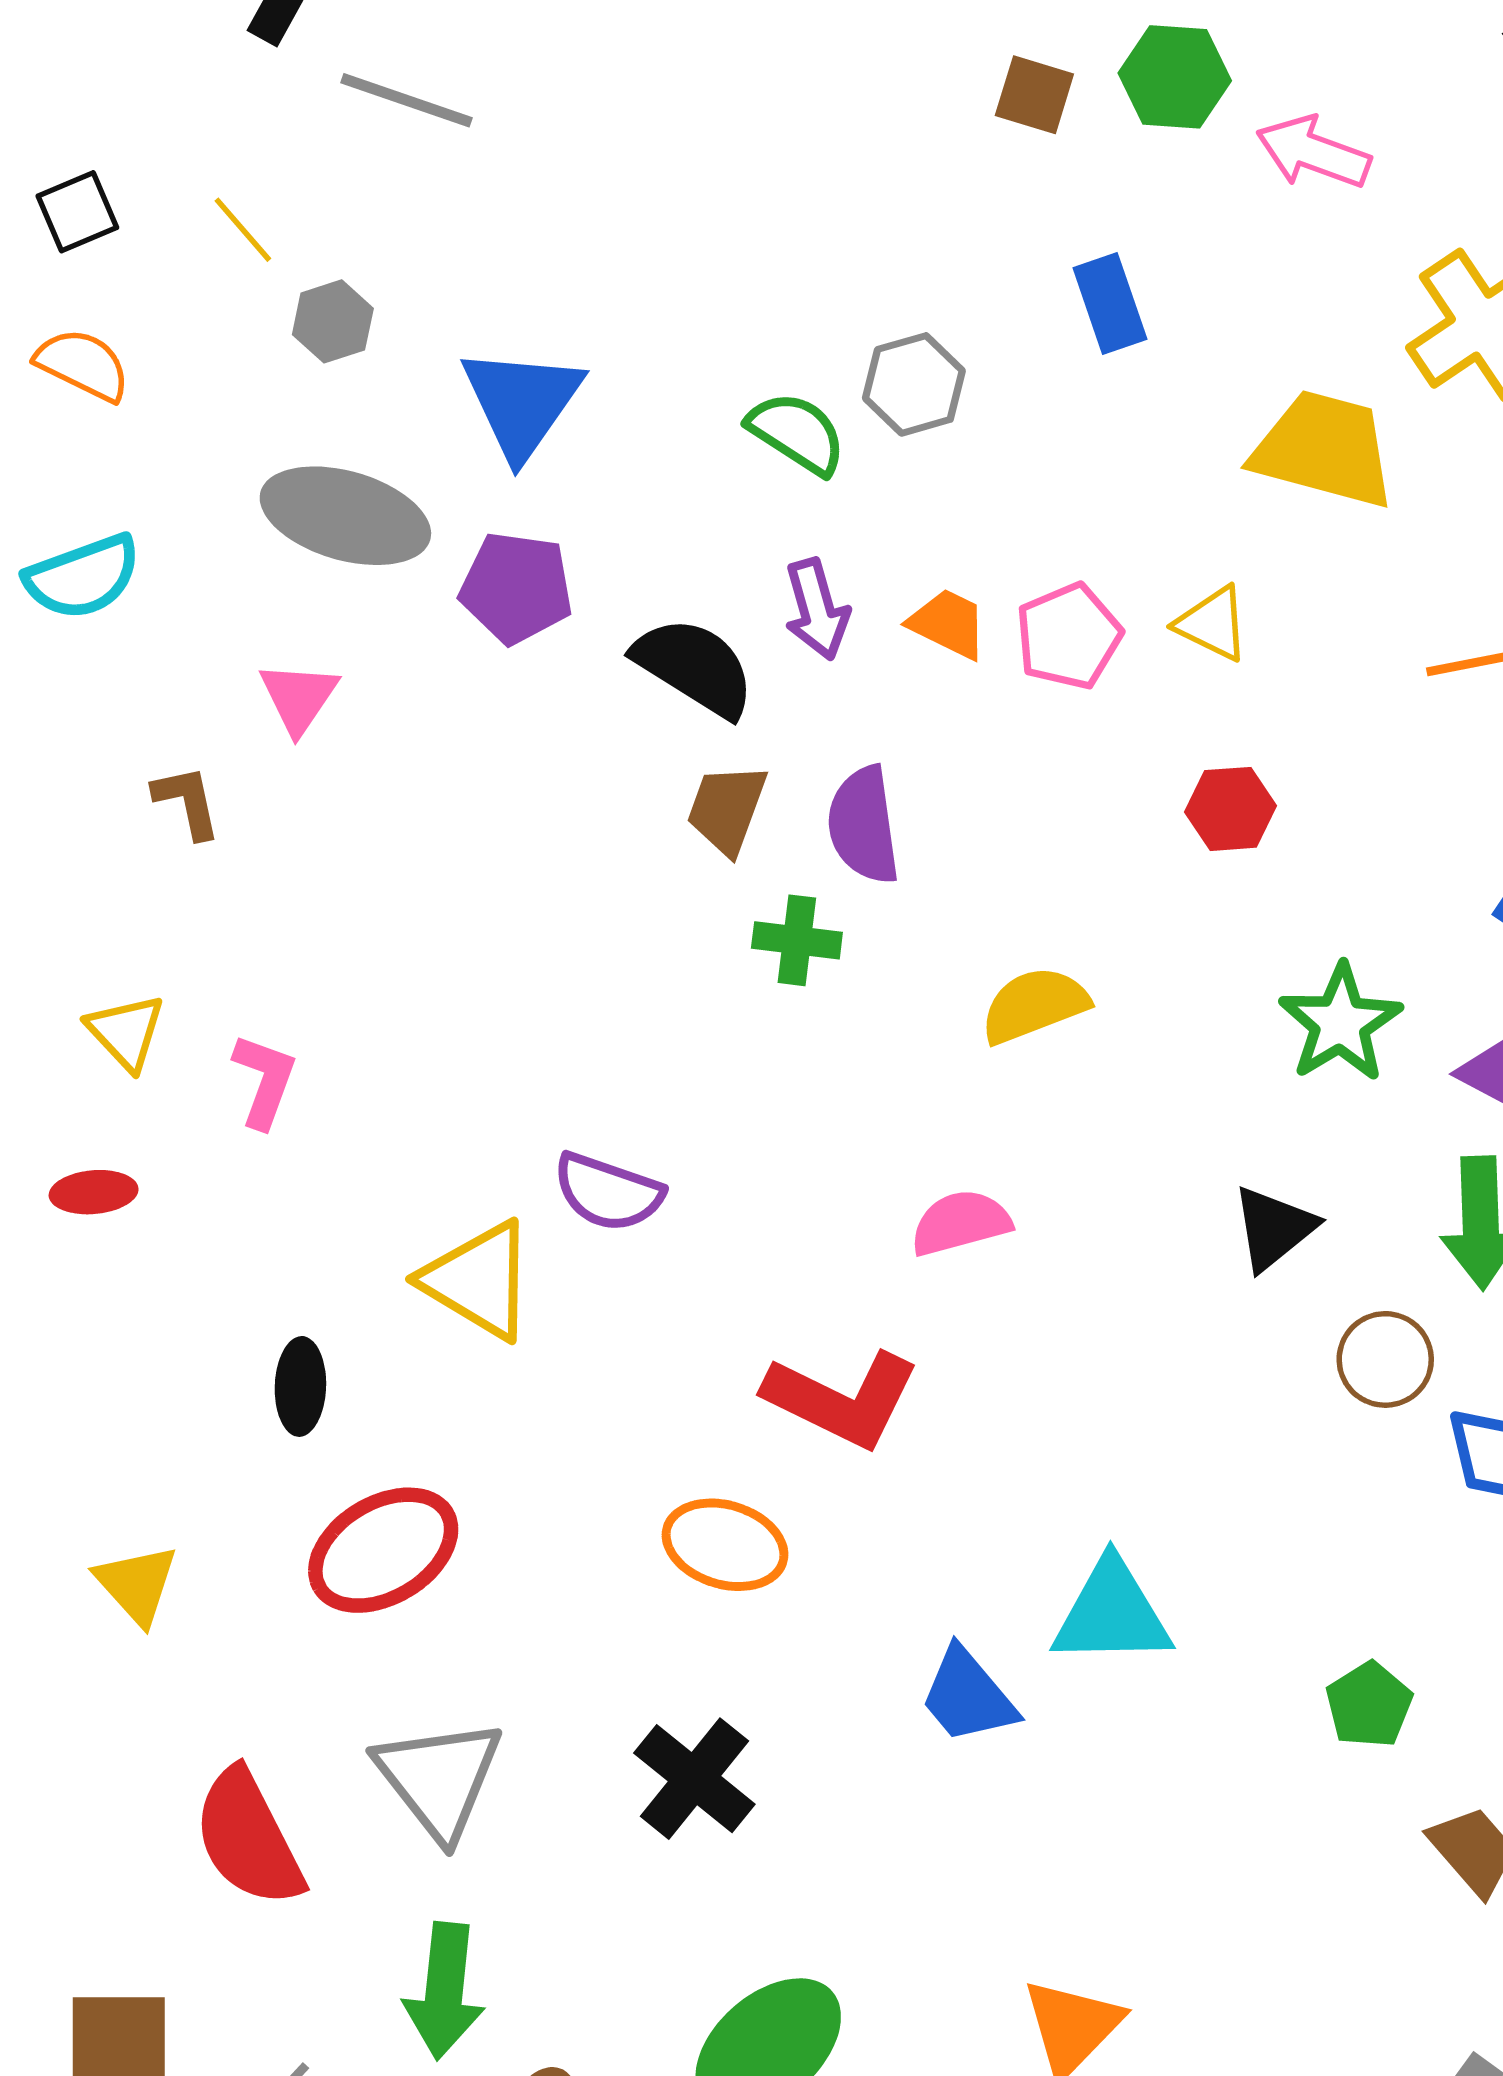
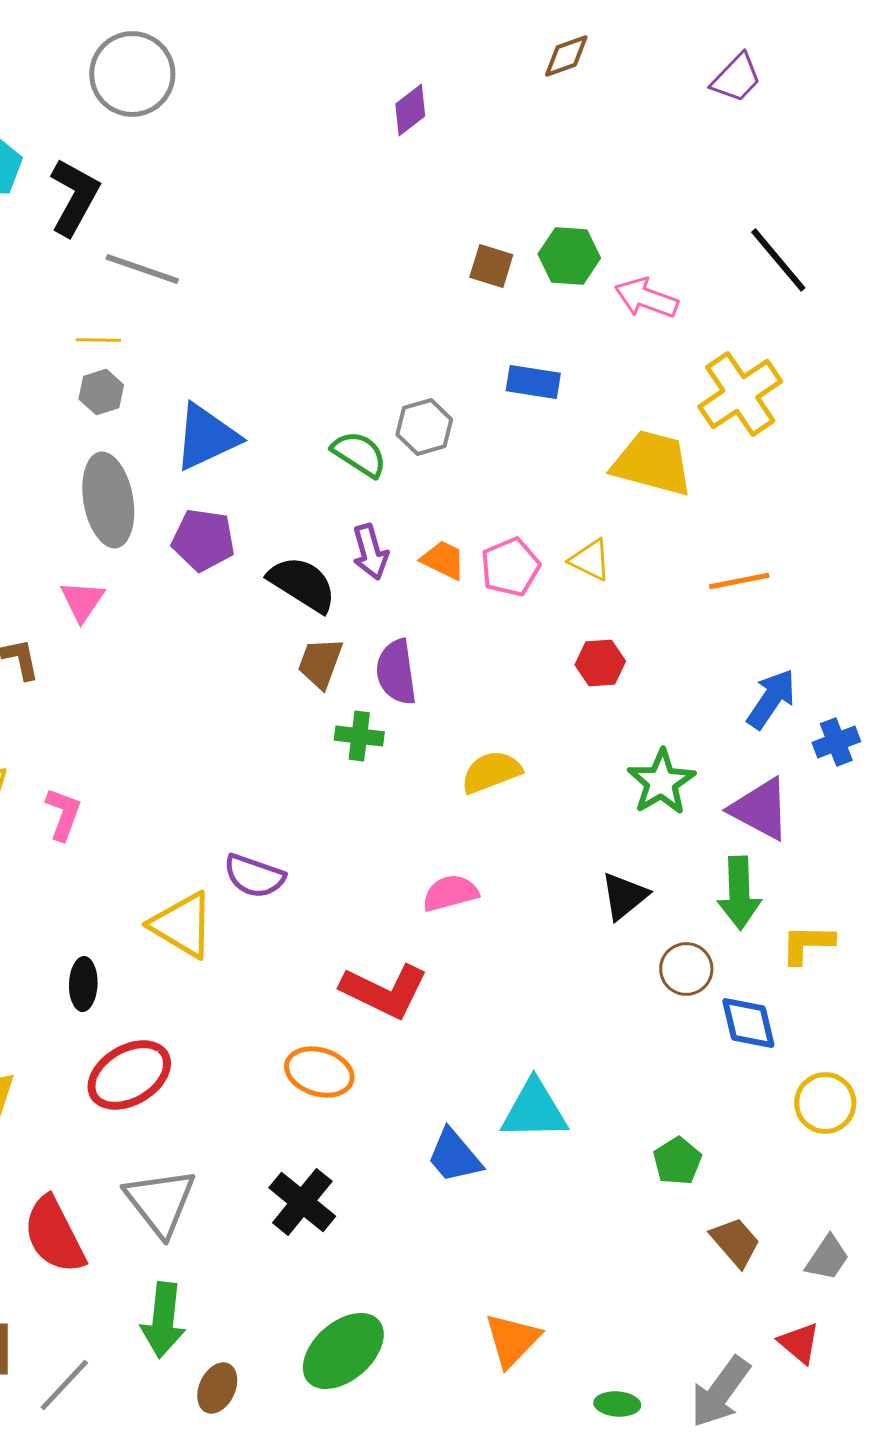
yellow line: (243, 230) -> (98, 340), moved, turned -48
blue rectangle: (1110, 303) -> (533, 382), turned -62
blue triangle: (522, 402) -> (206, 437), turned 30
gray ellipse: (345, 516) -> (108, 500), turned 64

